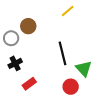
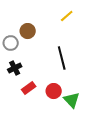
green triangle: (84, 69) -> (72, 100), moved
red circle: (71, 87) -> (54, 91), moved

